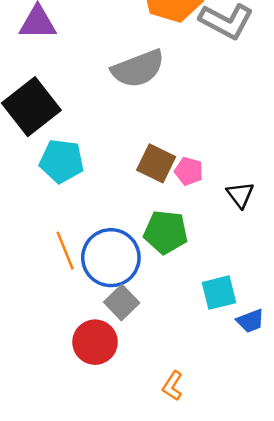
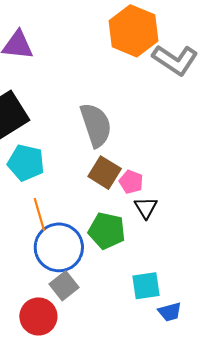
gray semicircle: (138, 69) -> (96, 125), moved, turned -93
black triangle: (240, 195) -> (146, 208), moved
orange line: (65, 251) -> (39, 214), moved

